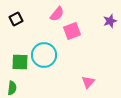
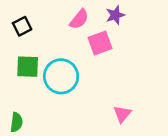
purple star: (110, 21) -> (115, 15), moved
green square: (20, 62) -> (28, 67), moved

